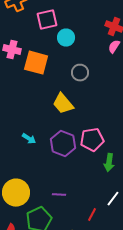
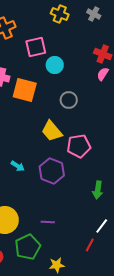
pink pentagon: (92, 140) -> (79, 146), moved
red line: (92, 215) -> (90, 245), moved

